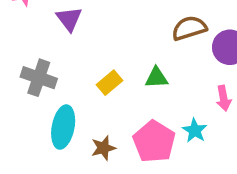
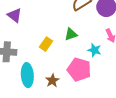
cyan star: (195, 130) -> (94, 50), moved

